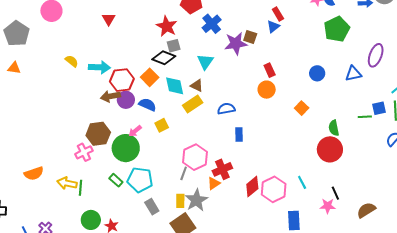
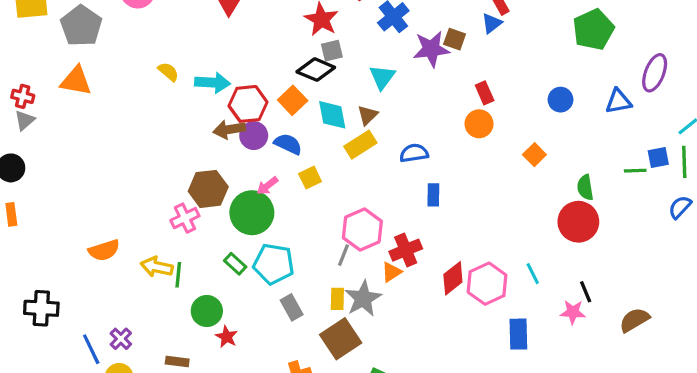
orange triangle: (14, 68) -> (76, 81), size x1.5
brown triangle: (197, 86) -> (368, 115), turned 48
green circle: (91, 220) -> (207, 311), moved

